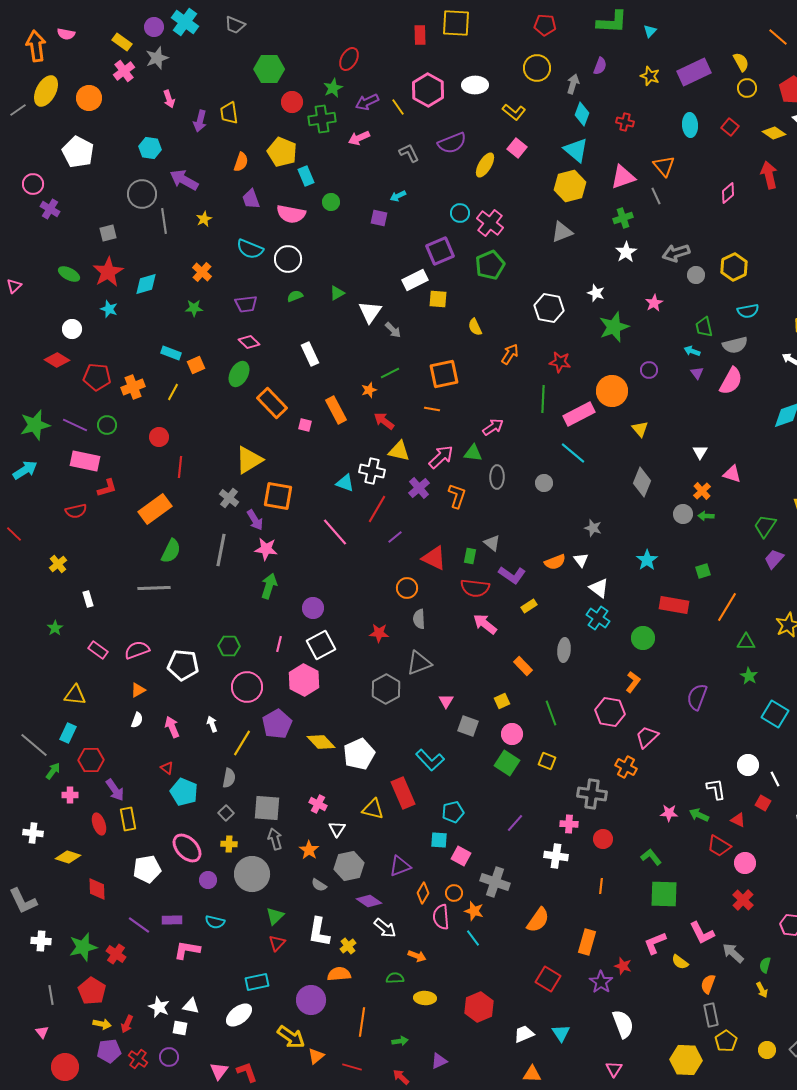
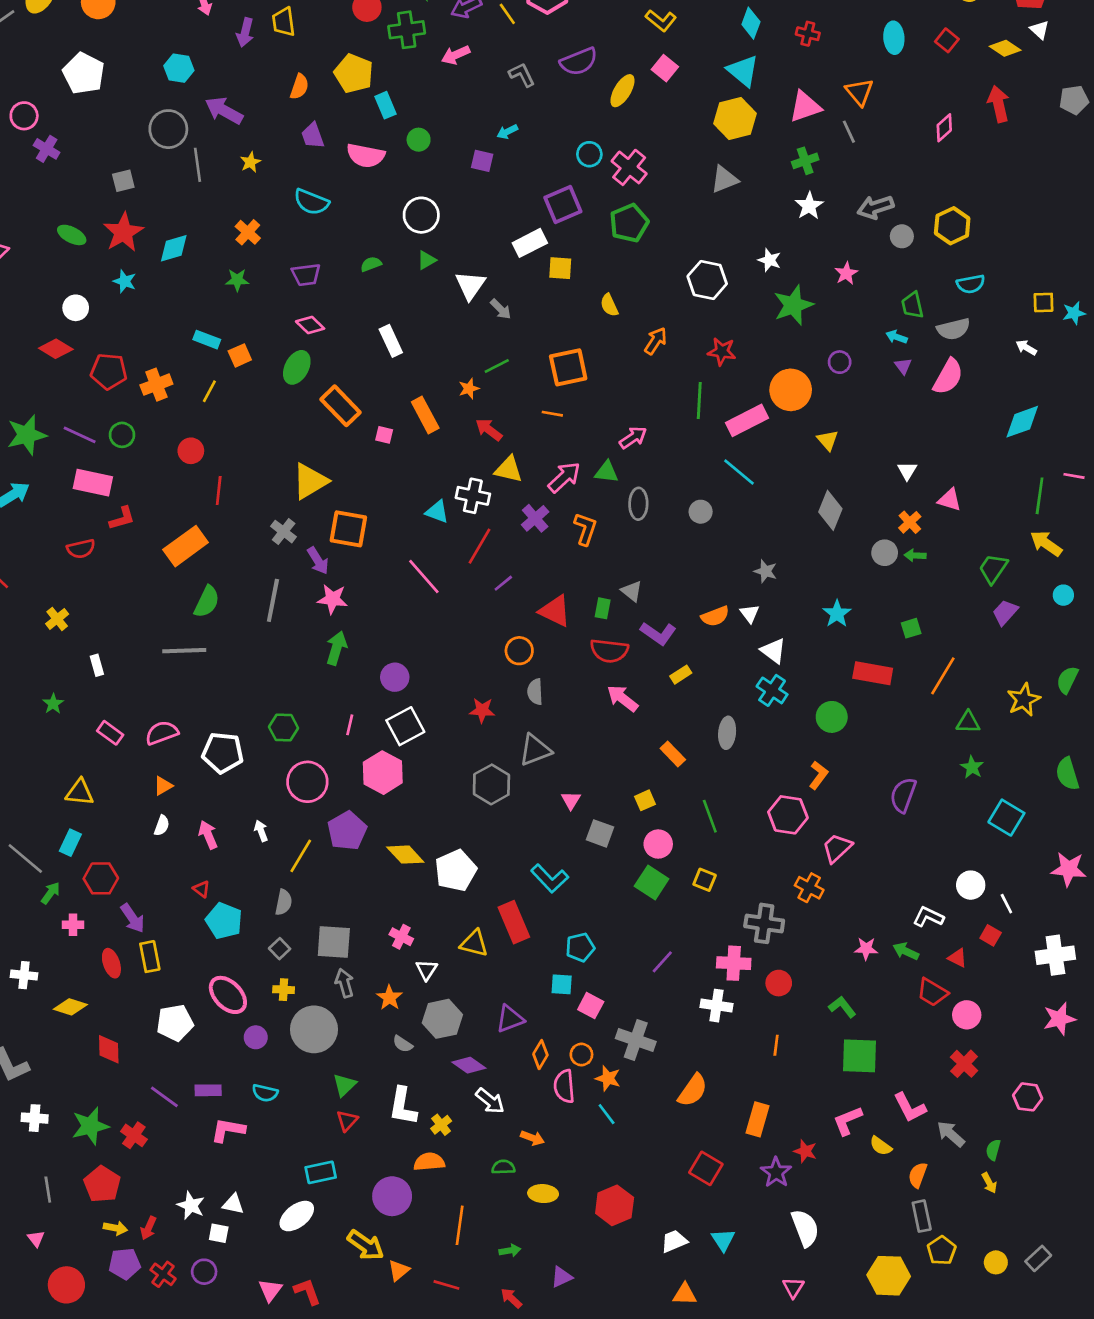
white circle: (288, 259) -> (421, 215), moved
white L-shape: (716, 789) -> (928, 917), turned -55
pink cross: (569, 824) -> (734, 963), size x1.4

